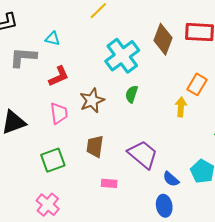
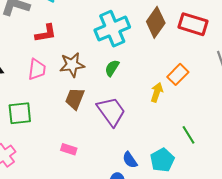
brown trapezoid: (95, 146) -> (75, 99), moved
purple trapezoid: (143, 154) -> (111, 111), moved

